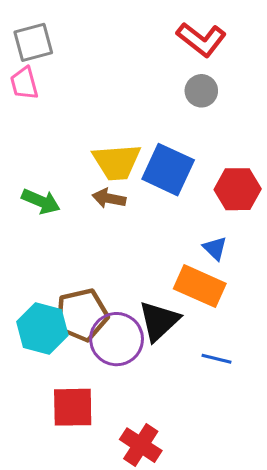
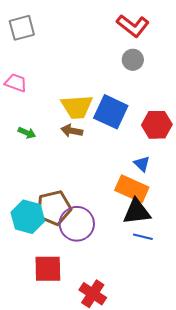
pink trapezoid: (24, 83) -> (16, 83), moved, turned 125
green arrow: (41, 201) -> (27, 133), size x0.7
black triangle: (159, 321) -> (137, 212), moved, turned 36

